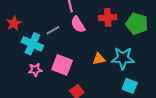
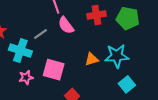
cyan square: (130, 86) -> (127, 84), turned 35

